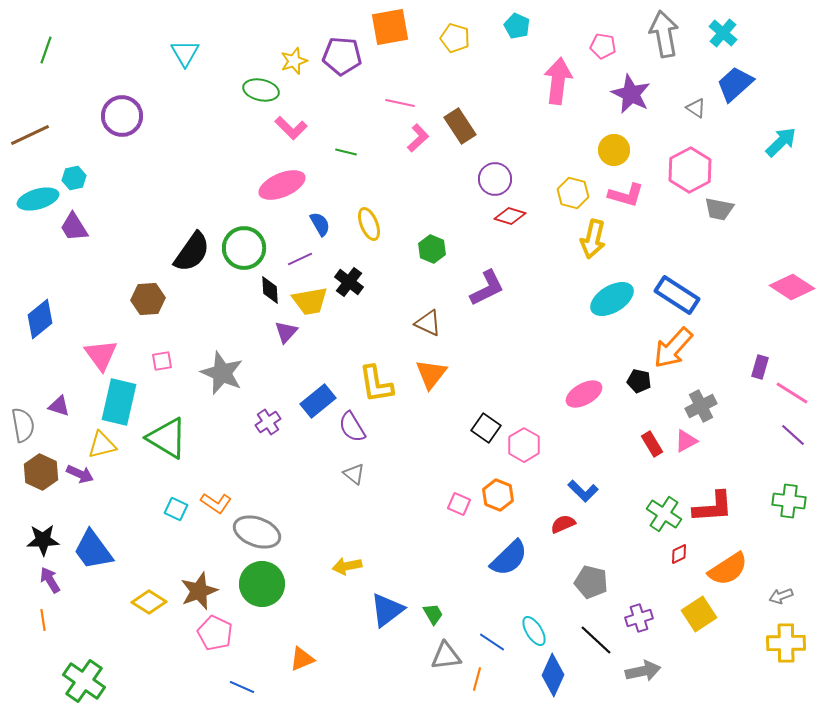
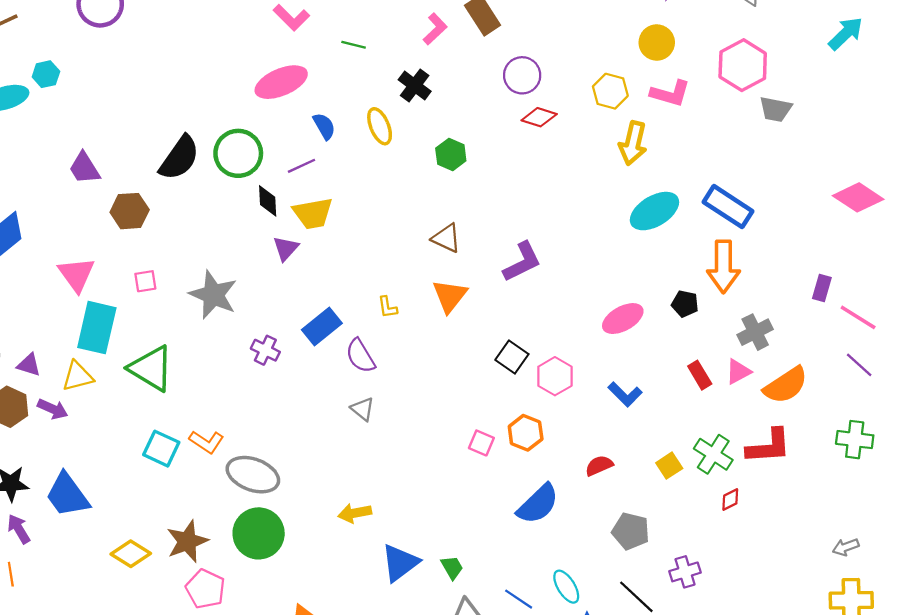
purple trapezoid: (74, 227) -> (84, 168), moved
black cross: (349, 282) -> (415, 85), moved
purple L-shape: (487, 288) -> (522, 262), moved
orange arrow: (673, 348) -> (723, 266), turned -42
yellow L-shape: (376, 384) -> (388, 307), size x0.5
purple triangle: (59, 406) -> (29, 365), moved
purple cross: (268, 422) -> (265, 350), turned -30
blue L-shape: (583, 491) -> (625, 394), moved
cyan square: (176, 509) -> (161, 449), size x1.4
orange semicircle: (728, 569) -> (786, 385), moved
yellow square: (699, 614) -> (669, 466), moved, size x0.7

